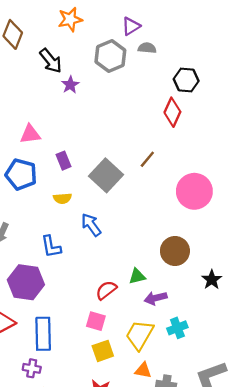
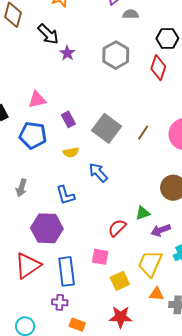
gray hexagon: (110, 56) -> (116, 55), moved
brown line: (147, 159) -> (143, 133), moved
pink square: (96, 321) -> (100, 257), moved

